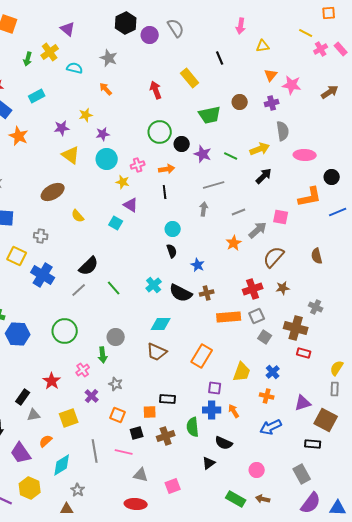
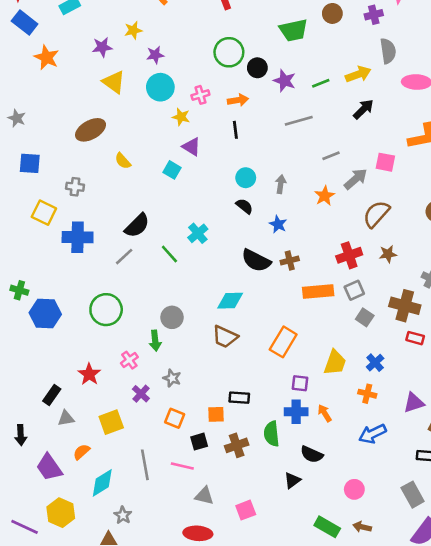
green line: (231, 156) -> (321, 83), turned -48
gray arrow: (204, 209) -> (281, 184), moved
black semicircle: (172, 251) -> (244, 206), turned -32
blue cross: (43, 275) -> (78, 237), turned -30
cyan cross: (154, 285) -> (198, 233), moved

